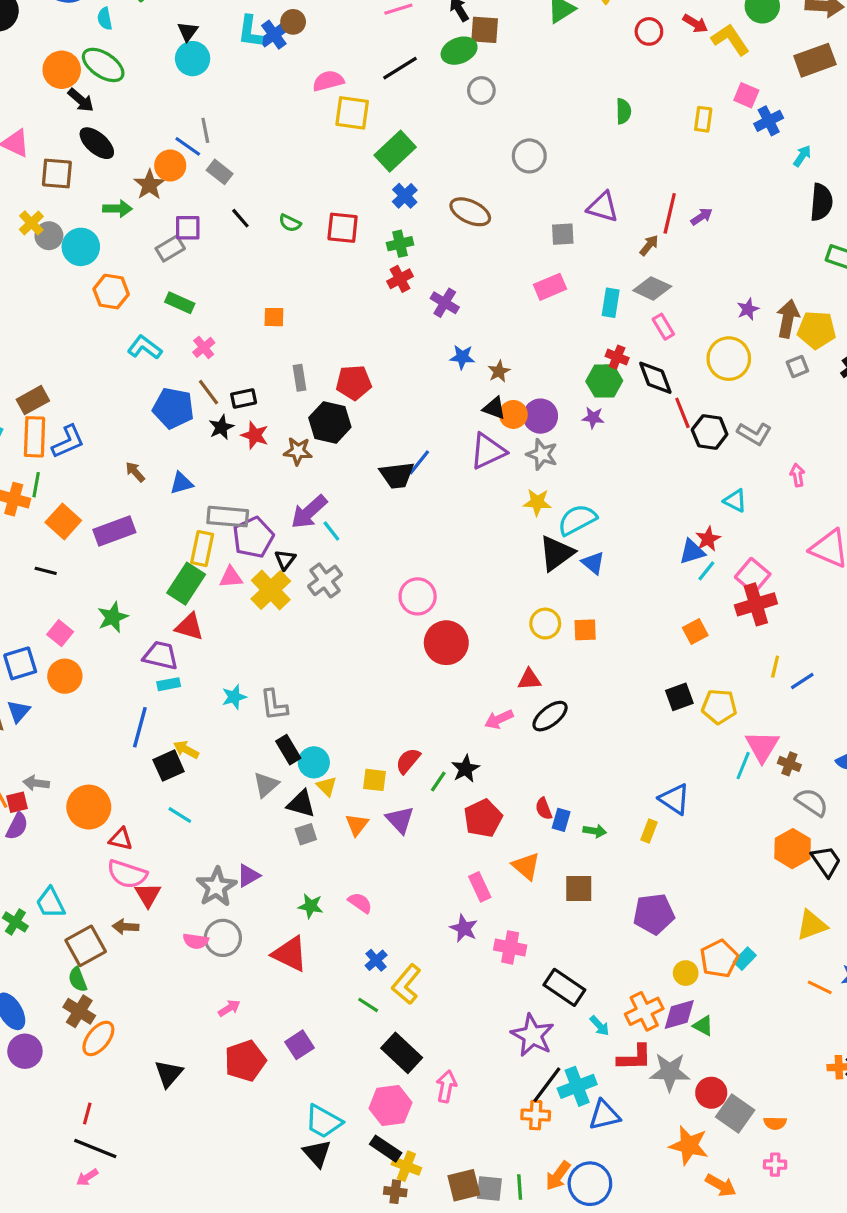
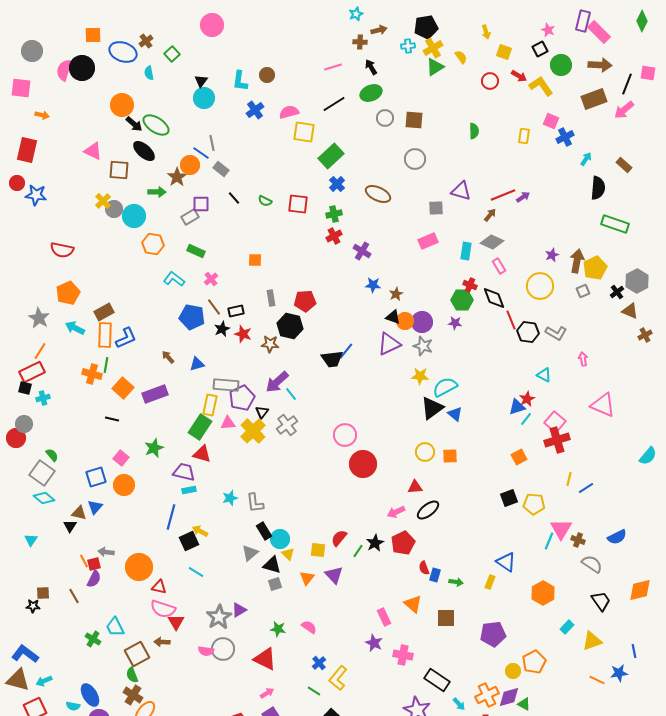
brown square: (485, 30) -> (414, 120), moved
blue cross: (274, 35) -> (255, 110), moved
green ellipse: (103, 65) -> (156, 125), moved
red line: (670, 213) -> (503, 195), turned 55
yellow pentagon: (817, 330) -> (595, 268), turned -30
red pentagon: (483, 818) -> (403, 543), moved
orange hexagon: (793, 849) -> (543, 593), moved
cyan rectangle: (745, 959) -> (567, 627), moved
pink arrow: (229, 1008) -> (267, 693), moved

